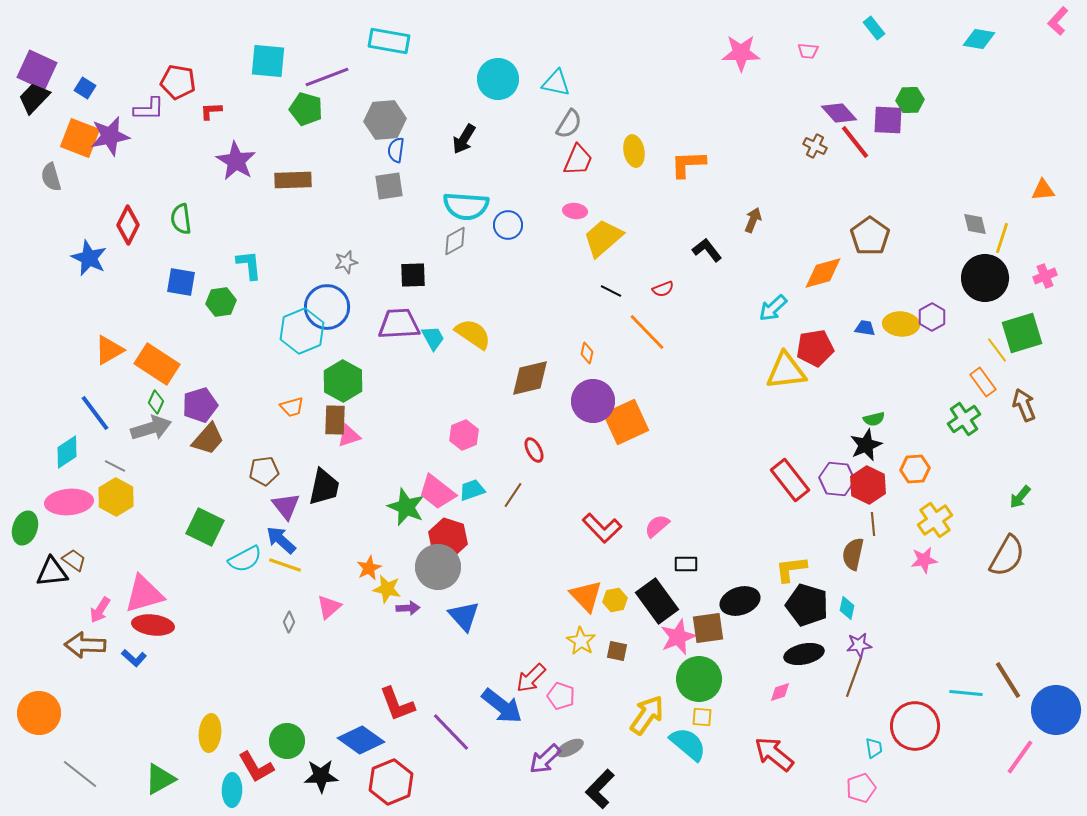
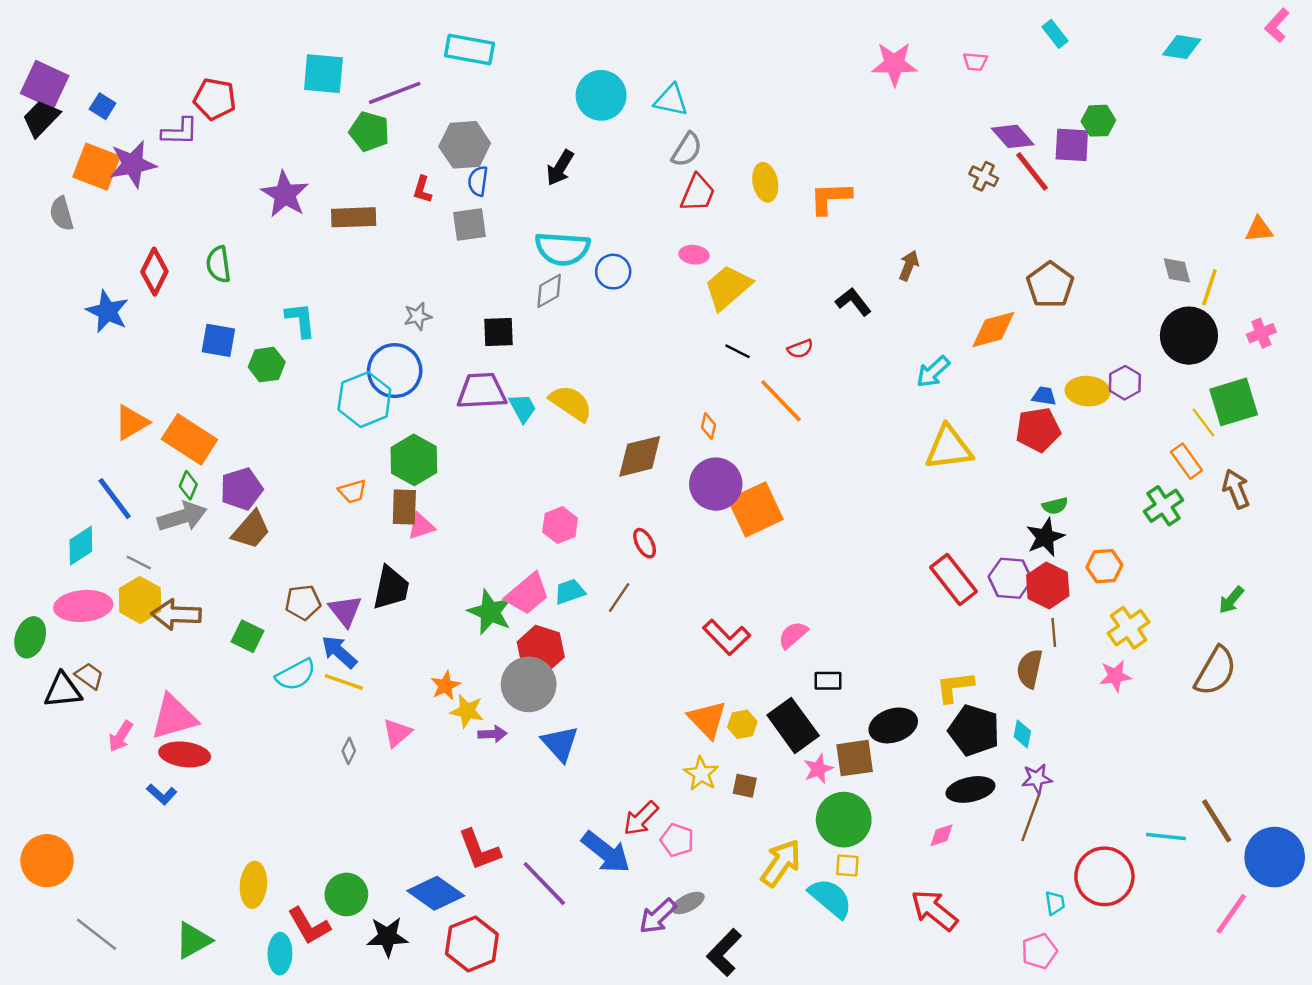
red L-shape: (211, 111) -> (422, 190), moved, turned -70
red pentagon: (815, 348) -> (1038, 430), moved
brown pentagon: (264, 471) -> (303, 602), moved
pink trapezoid: (437, 492) -> (527, 594), turned -78
green square: (205, 527) -> (247, 636), size x0.7
pink star: (678, 637) -> (818, 769), size x0.7
brown arrow: (85, 645) -> (176, 614), moved

